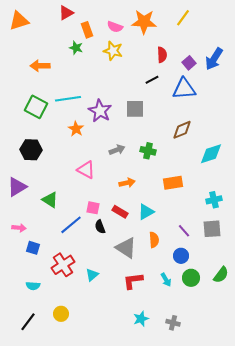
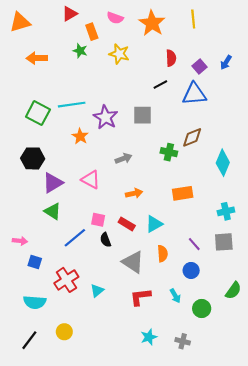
yellow line: (183, 18) -> (193, 19), turned -42
orange star: (144, 22) -> (152, 23), turned 30
pink semicircle: (115, 27) -> (115, 18), moved
blue arrow: (214, 59) -> (226, 62), size x0.6
orange arrow: (40, 66) -> (37, 58), moved
green cross: (148, 151) -> (169, 152), moved
cyan diamond: (211, 154) -> (223, 163), turned -50
purple triangle: (17, 187) -> (53, 183), moved
green circle: (191, 278) -> (202, 309), moved
cyan semicircle: (33, 286) -> (35, 302), size x1.5

